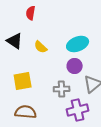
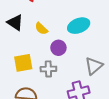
purple circle: (75, 66) -> (58, 48), moved
gray cross: (62, 89) -> (48, 69), moved

